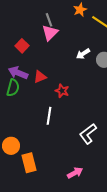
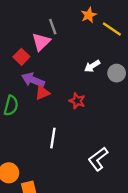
pink triangle: (50, 33) -> (41, 42), moved
purple arrow: (18, 73) -> (33, 80), moved
red star: (62, 91) -> (77, 101), moved

